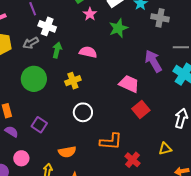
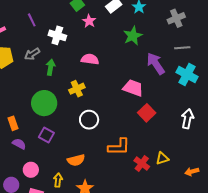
gray cross: (160, 18) -> (176, 18), moved, turned -30
white cross: (47, 26) -> (57, 35), moved
green star: (118, 28) -> (133, 36), moved
green arrow: (57, 50) -> (51, 67), moved
green circle: (34, 79) -> (44, 103), moved
yellow triangle: (165, 149) -> (162, 158), moved

